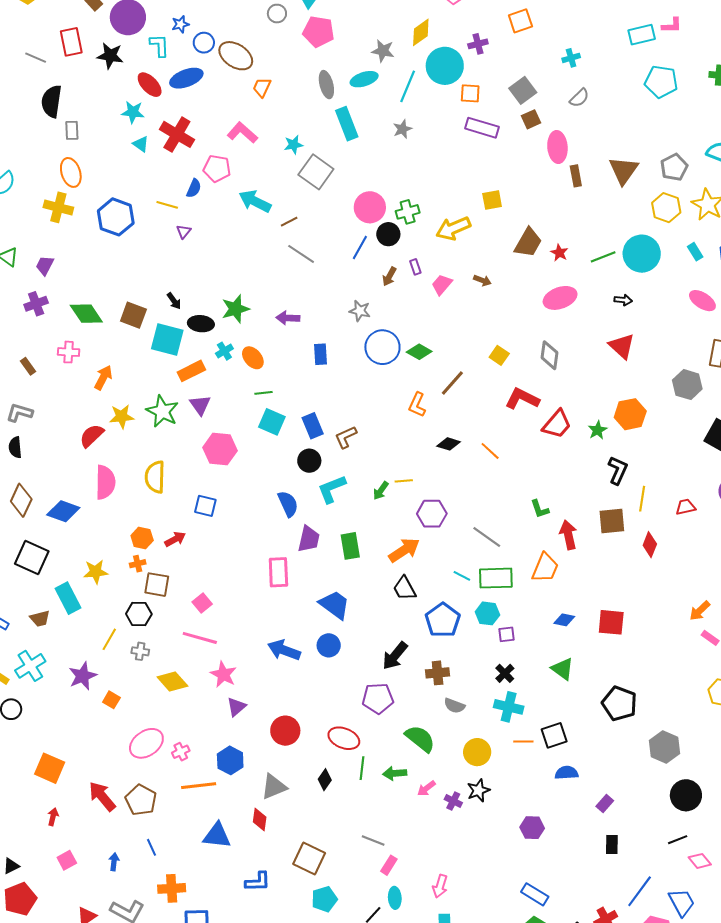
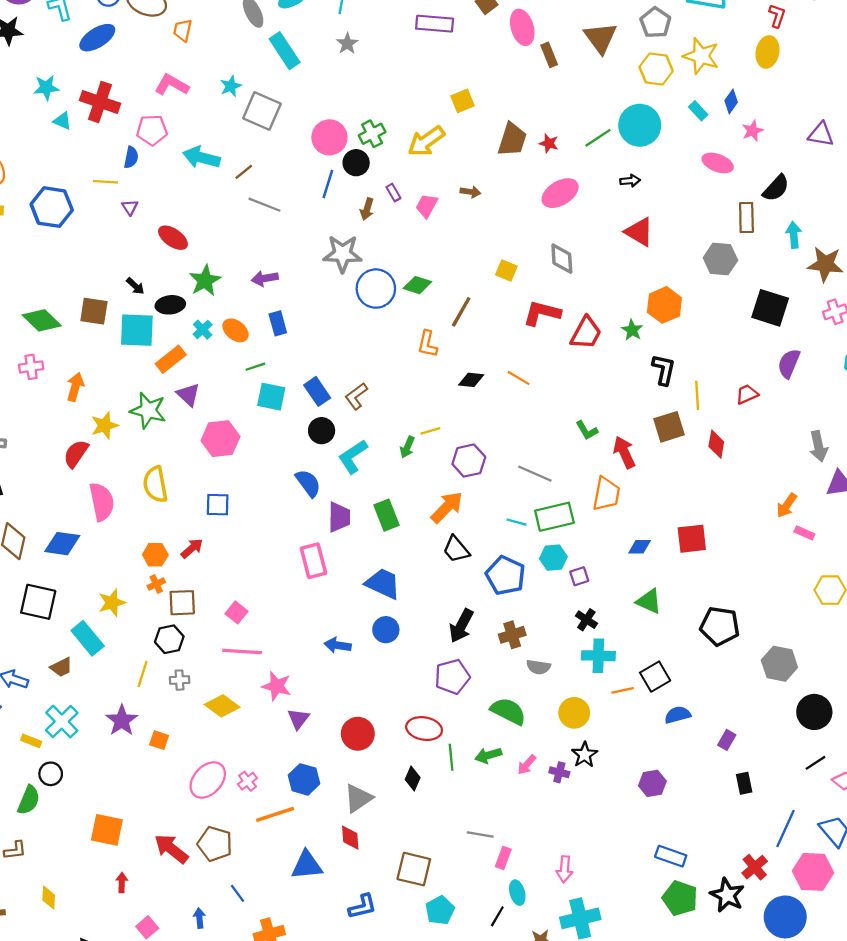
red ellipse: (150, 85) -> (173, 238), moved
gray star: (360, 311) -> (343, 254), size x1.6
blue rectangle: (321, 354) -> (278, 323), moved
blue arrow: (284, 650) -> (338, 645), size x0.7

